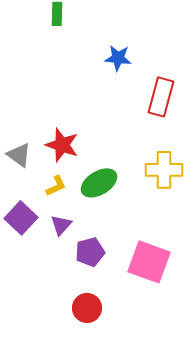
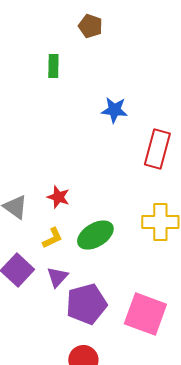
red star: (62, 145) -> (58, 197), size x0.7
purple pentagon: (90, 252) -> (86, 304), size x1.4

